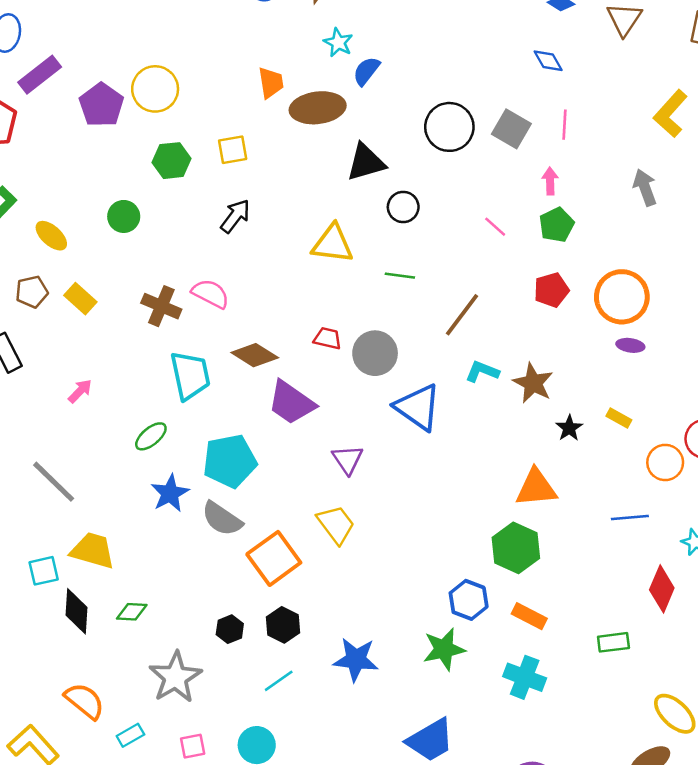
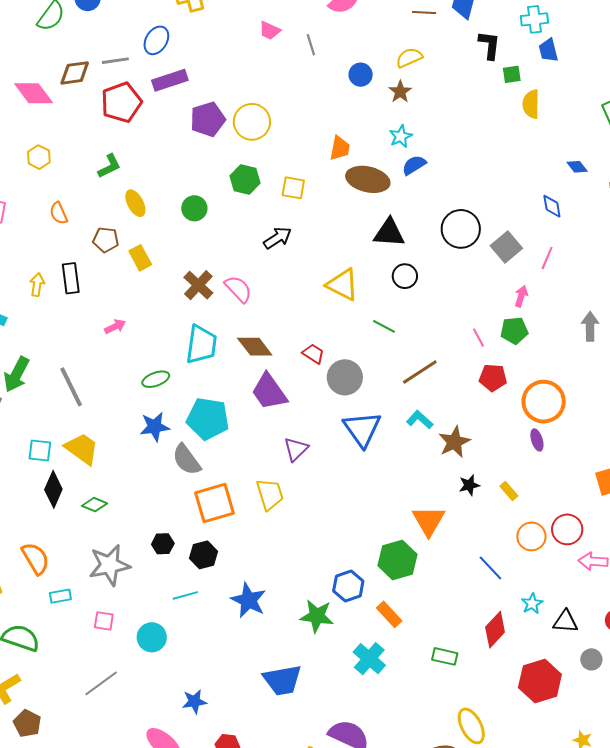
pink line: (495, 227) -> (479, 338), moved
purple ellipse: (630, 345) -> (537, 440), turned 45
orange triangle: (536, 488) -> (429, 521), turned 45
blue line: (630, 517) -> (490, 568), turned 32

